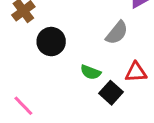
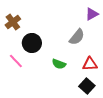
black square: (111, 93) -> (87, 86), moved
pink line: (23, 106) -> (16, 61), moved

